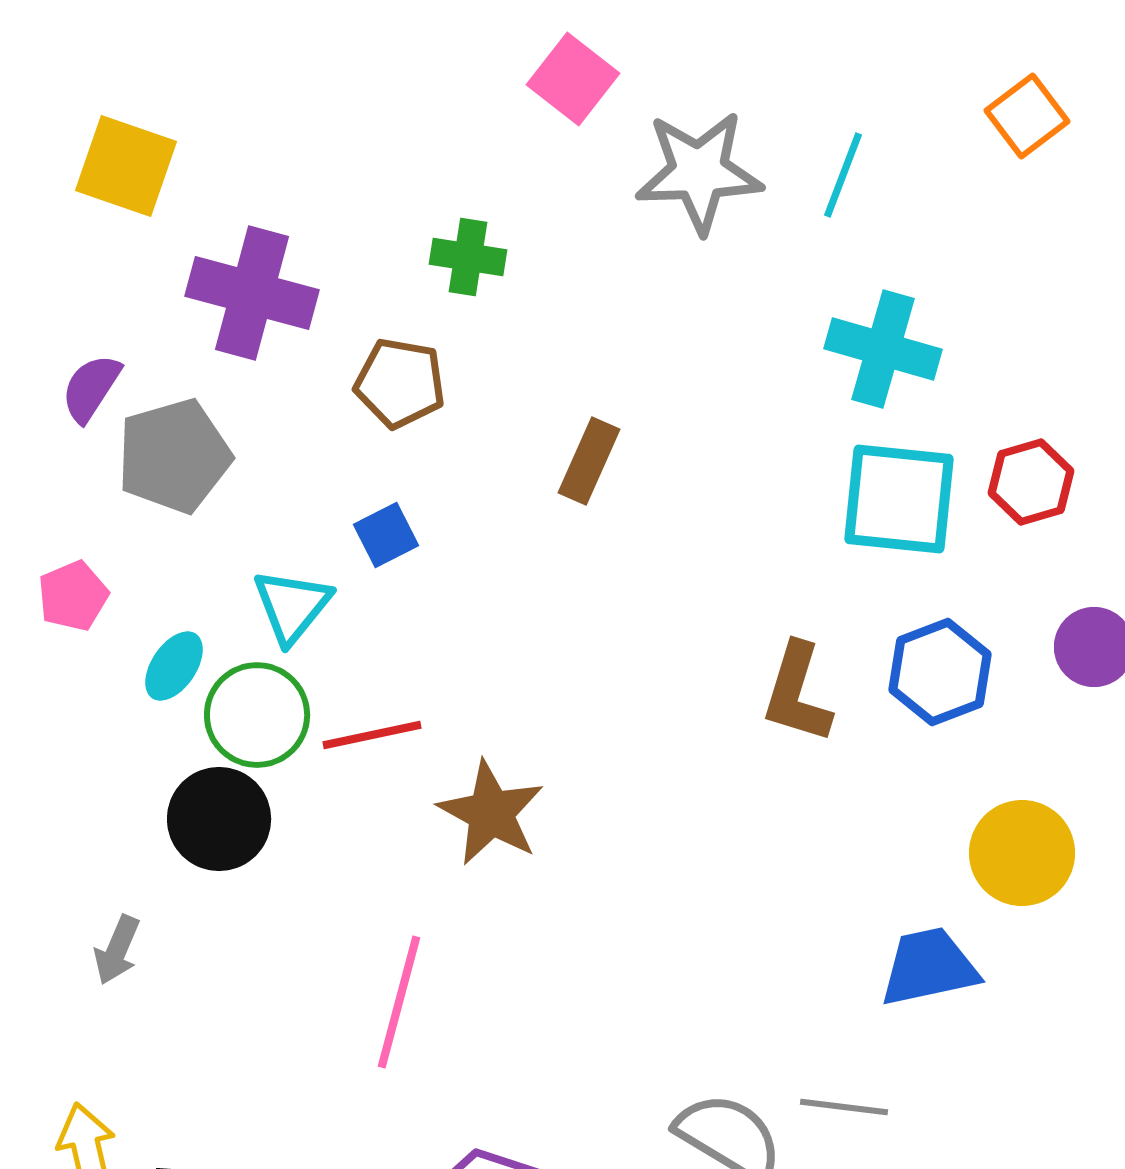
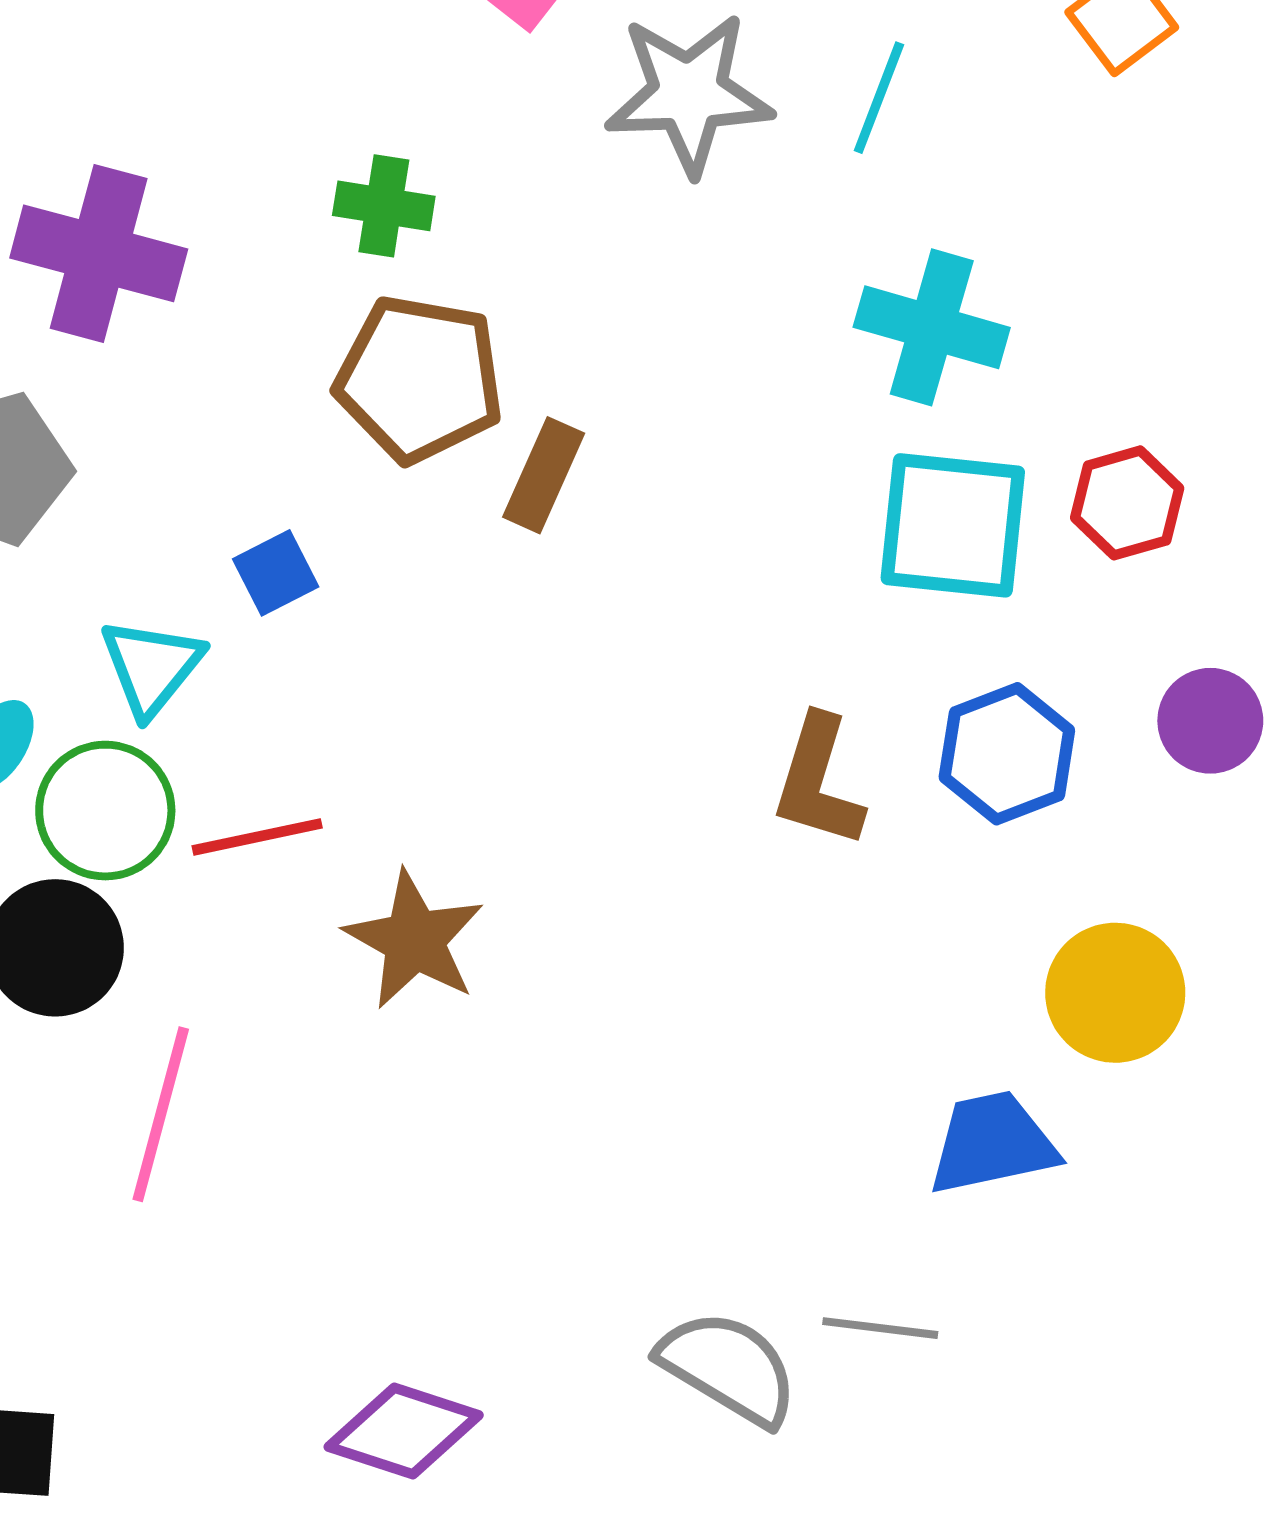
brown pentagon: (400, 383) -> (419, 379), moved, size x1.4
pink line: (399, 1002) -> (161, 1114), moved

